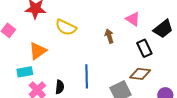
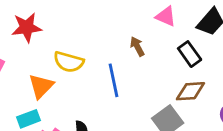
yellow semicircle: (66, 27) -> (69, 62), moved
blue line: (87, 76) -> (113, 80), moved

